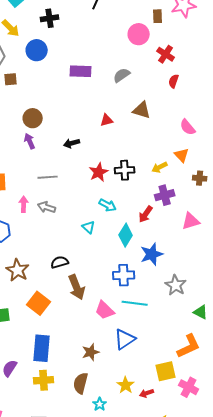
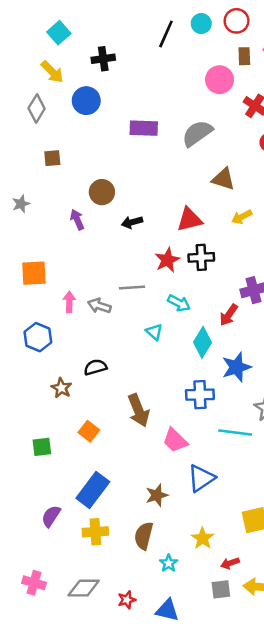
gray semicircle: (122, 75) -> (197, 133), size x1.4
brown square: (11, 79) -> (52, 158), moved
brown circle: (33, 118) -> (102, 192), moved
red triangle: (107, 120) -> (189, 220), moved, size x1.5
yellow arrow: (160, 167) -> (242, 217), moved
gray line: (48, 177) -> (132, 287), moved
black semicircle: (60, 262) -> (95, 367), moved
brown star: (18, 270) -> (61, 388), size x0.7
orange square: (39, 303) -> (89, 431), size x0.7
cyan line: (135, 303) -> (235, 433), moved
blue rectangle: (42, 348) -> (93, 490), turned 32
red arrow: (147, 393) -> (230, 563), moved

